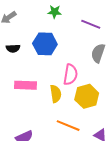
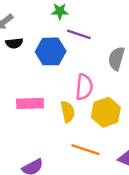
purple line: (91, 24) -> (79, 34), moved
black semicircle: (13, 48) -> (14, 43), moved

